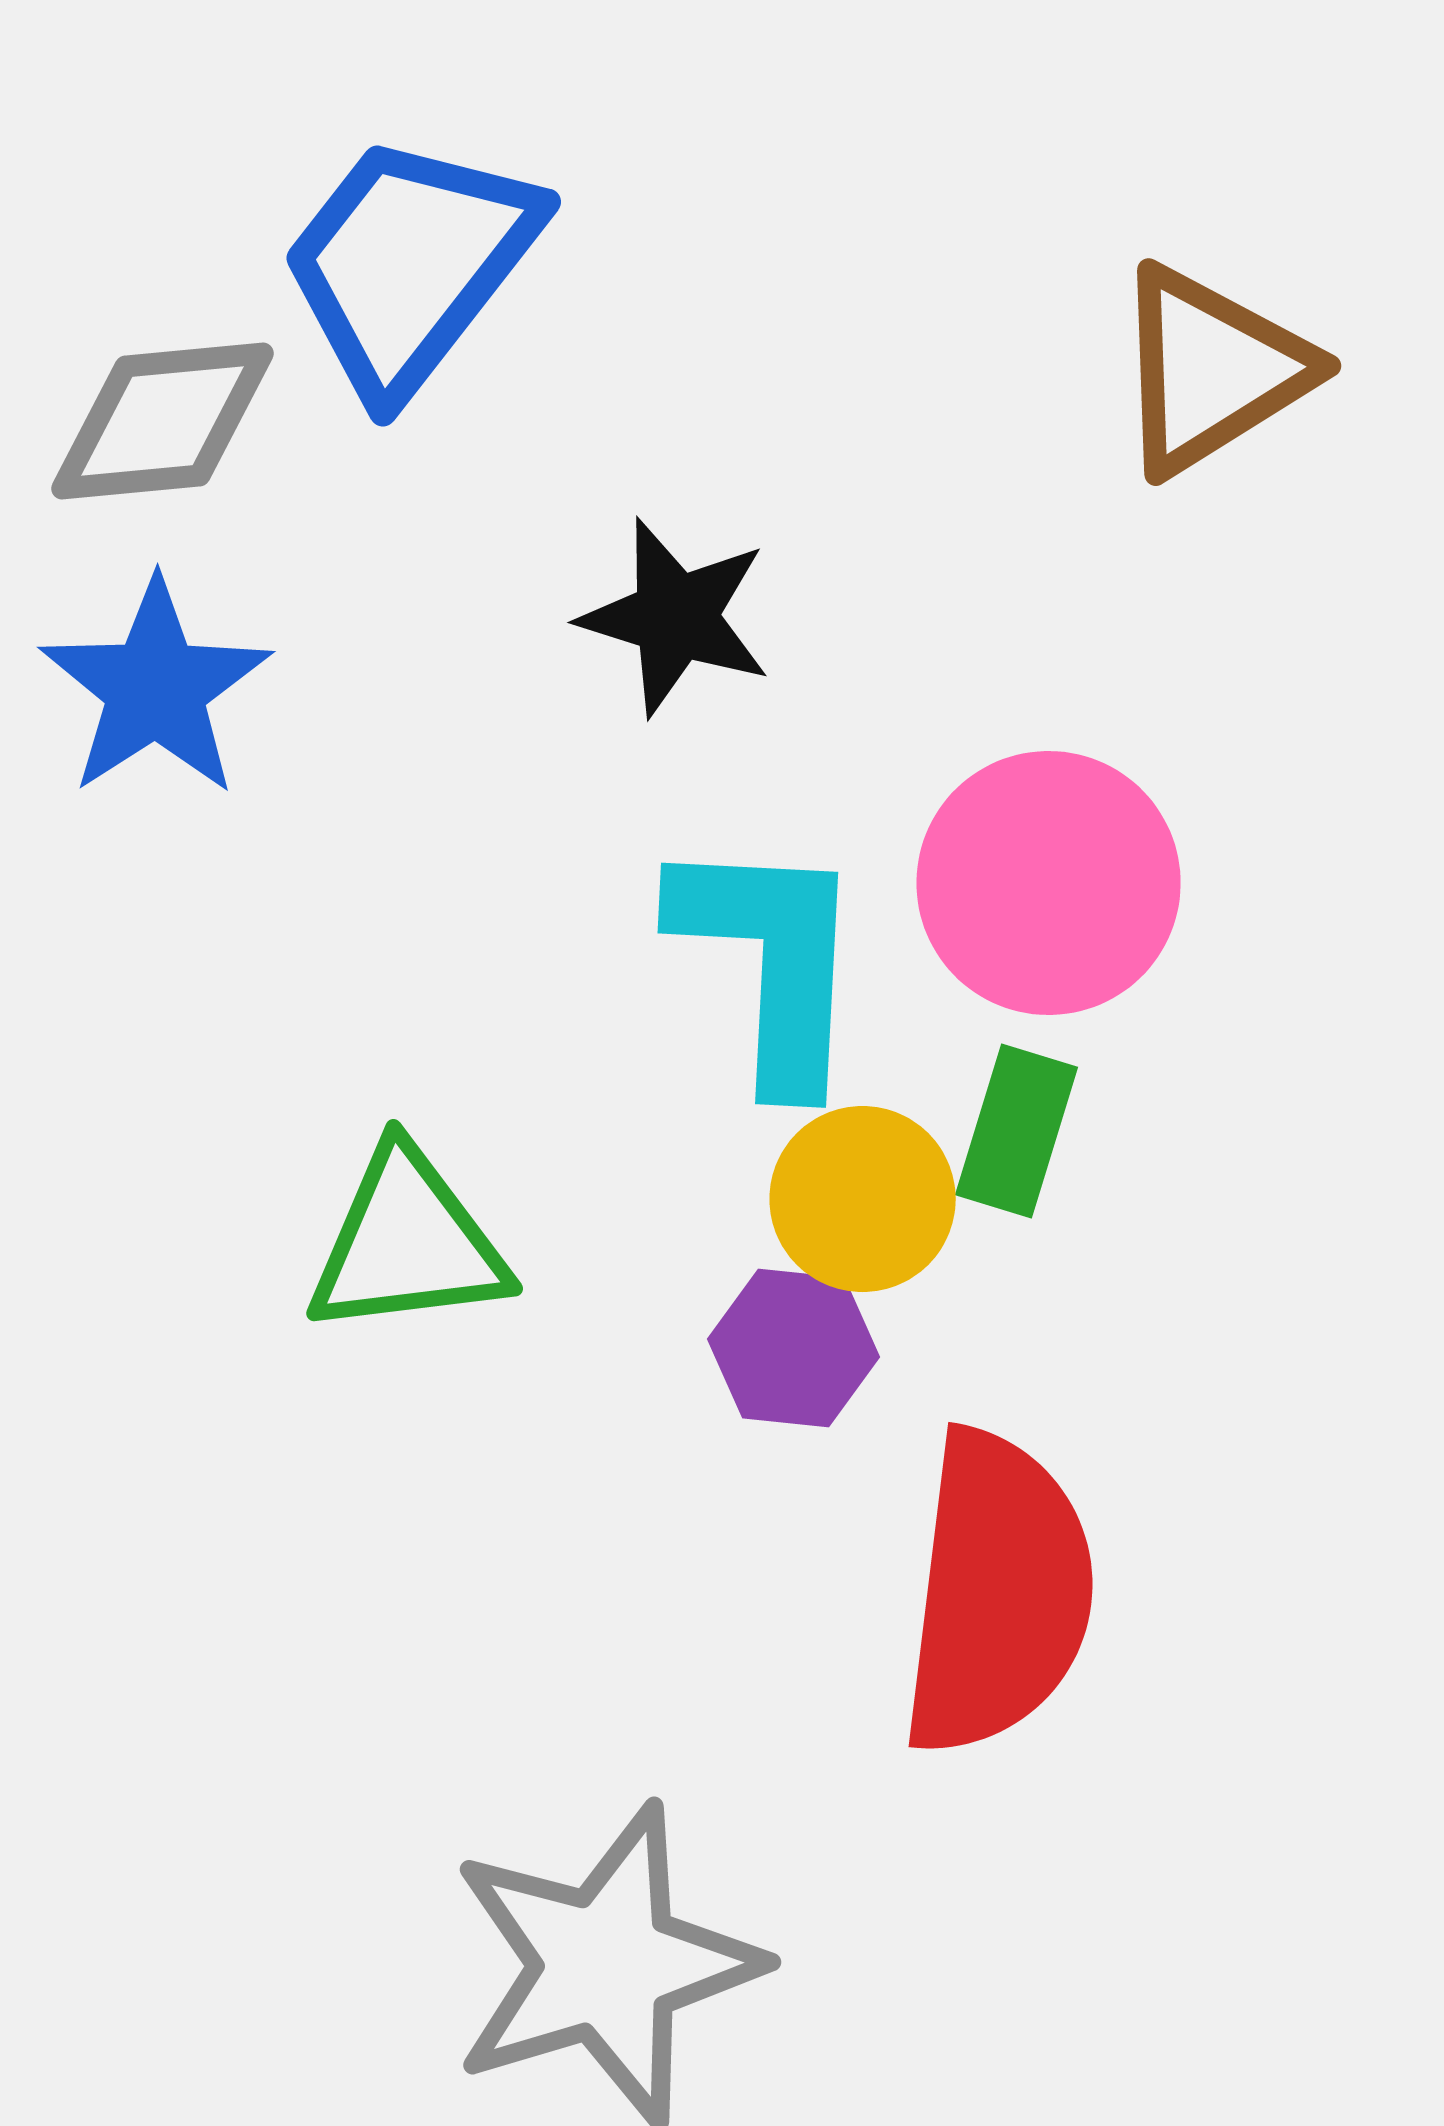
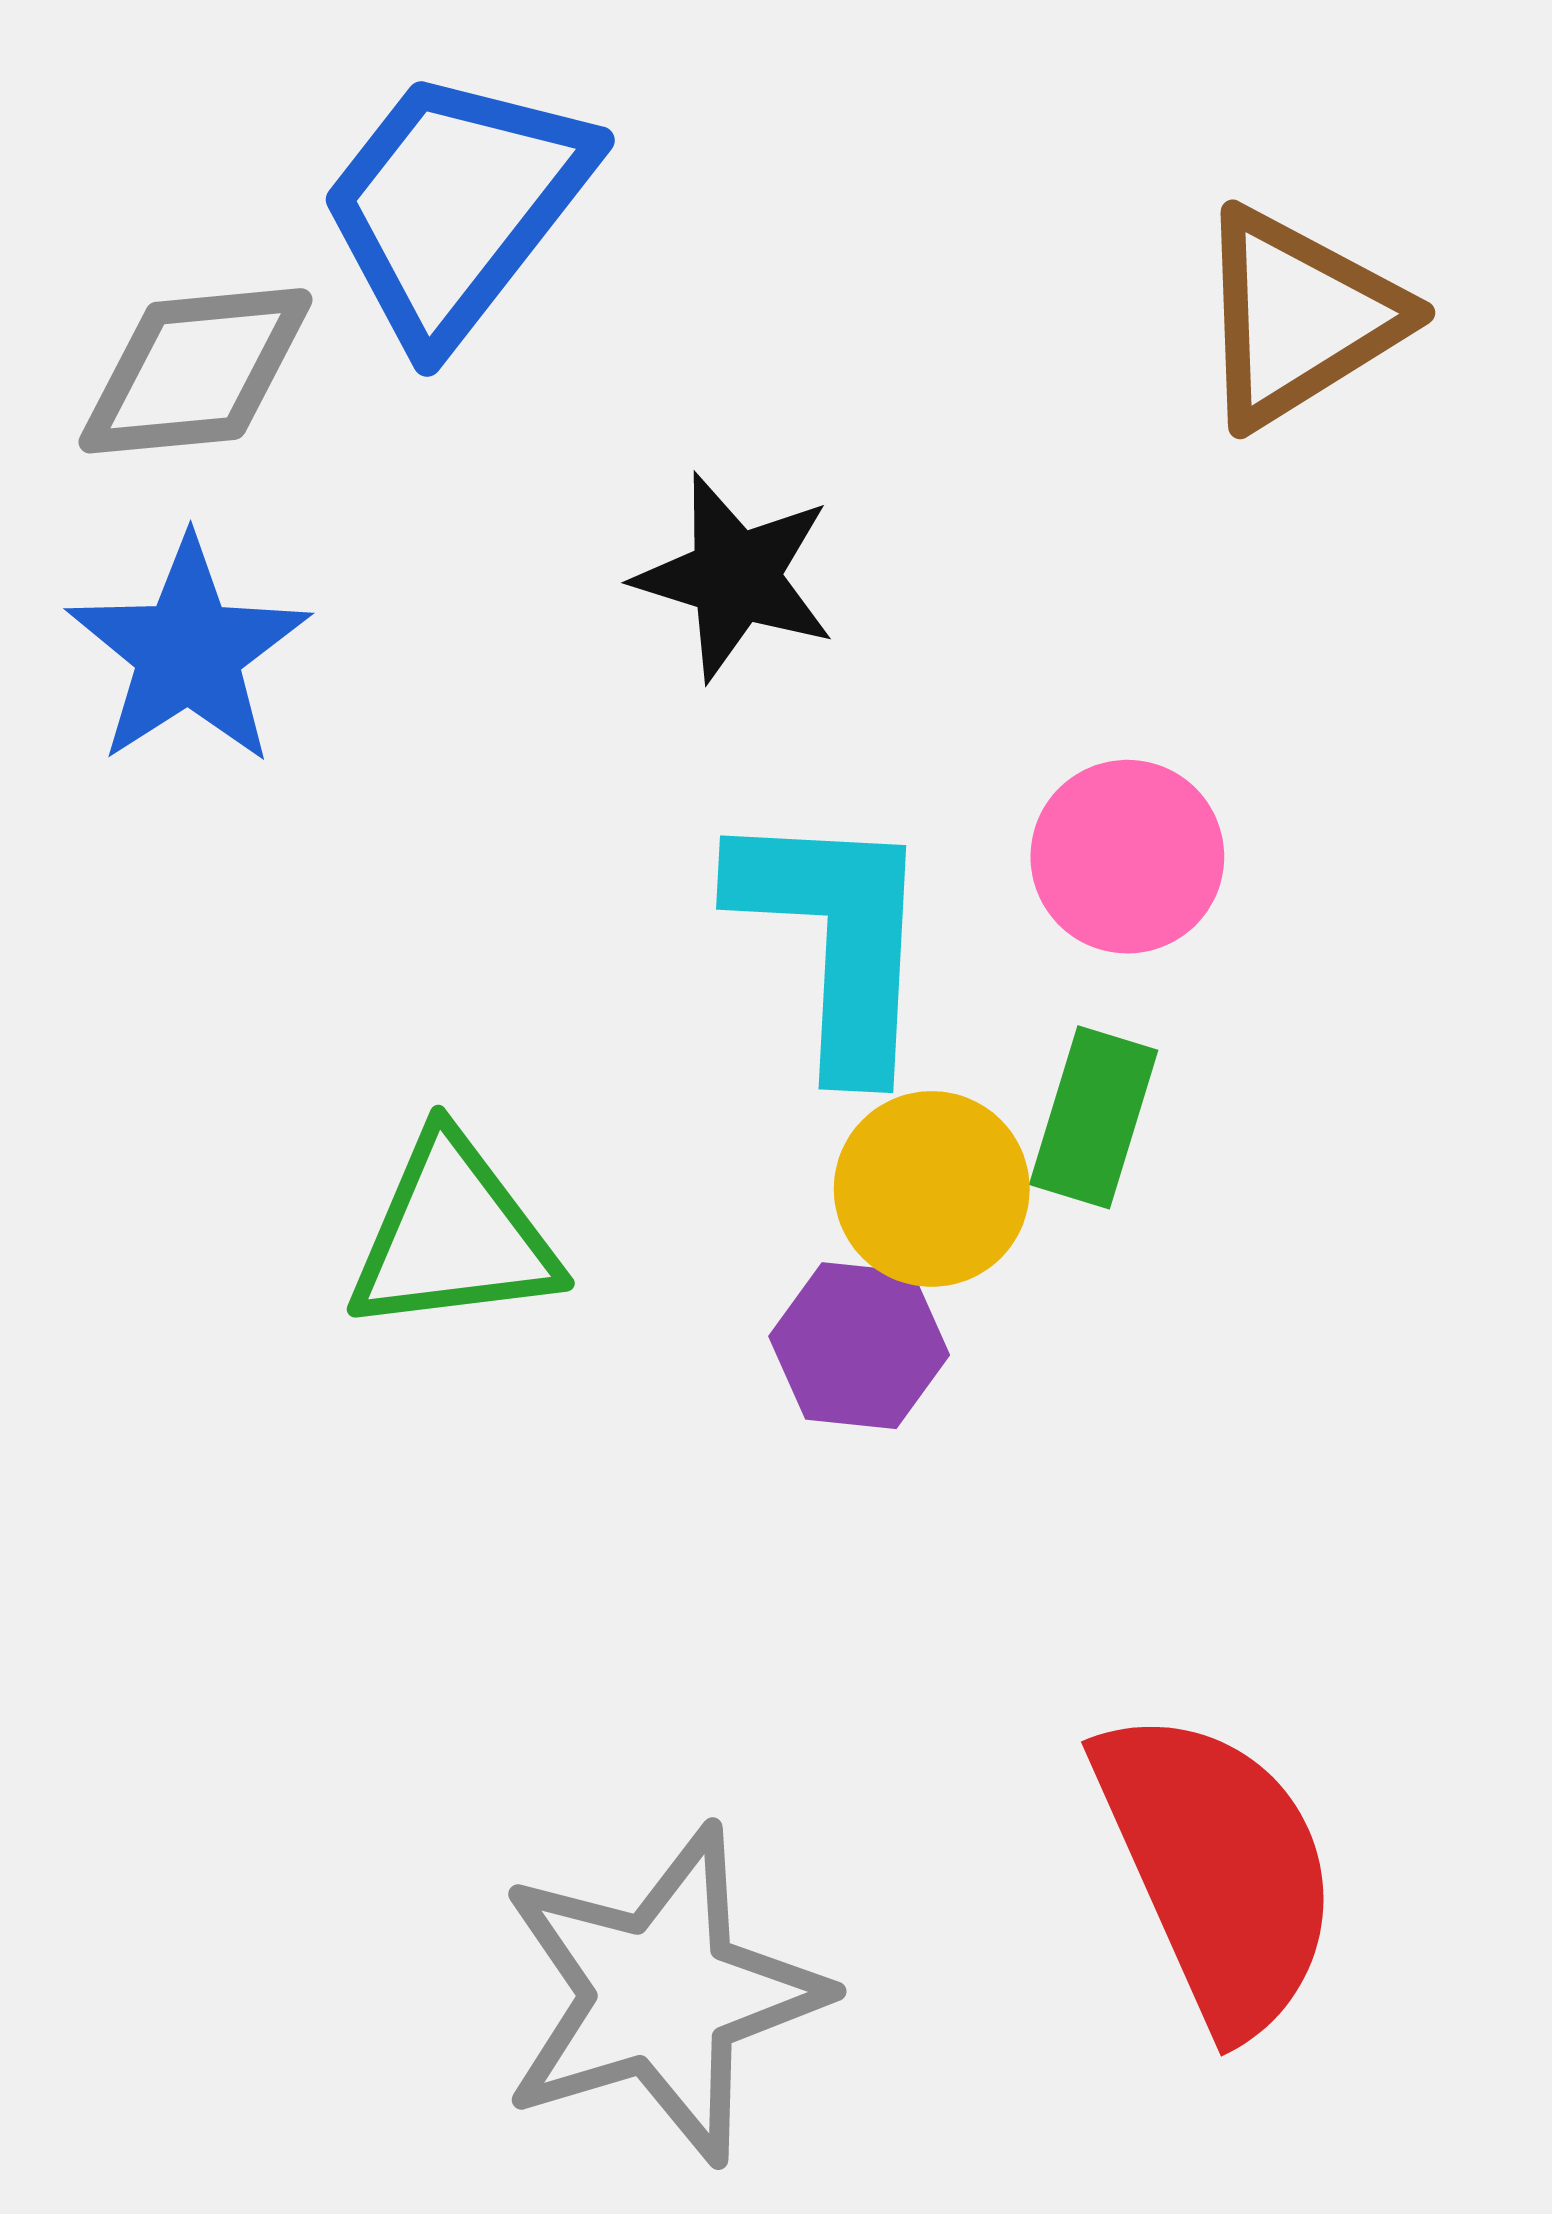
pink circle: (1049, 883) -> (1127, 857), size x0.7
red semicircle: (998, 1593) -> (1218, 1869), moved, turned -31

